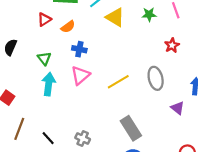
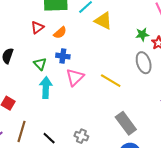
green star: (149, 14) -> (142, 34), moved
blue cross: (79, 49) -> (63, 56), moved
gray ellipse: (156, 78) -> (144, 63), moved
yellow line: (118, 82) -> (111, 81), turned 65

